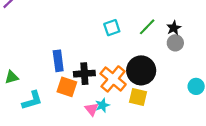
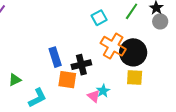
orange cross: (113, 79) -> (113, 46), moved

